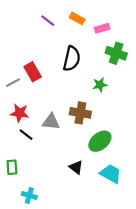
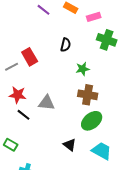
black semicircle: (72, 59) -> (66, 45), size x0.6
green star: (100, 85) -> (83, 69), moved
brown cross: (80, 113) -> (88, 95), moved
green rectangle: (12, 167) -> (11, 145), turned -56

